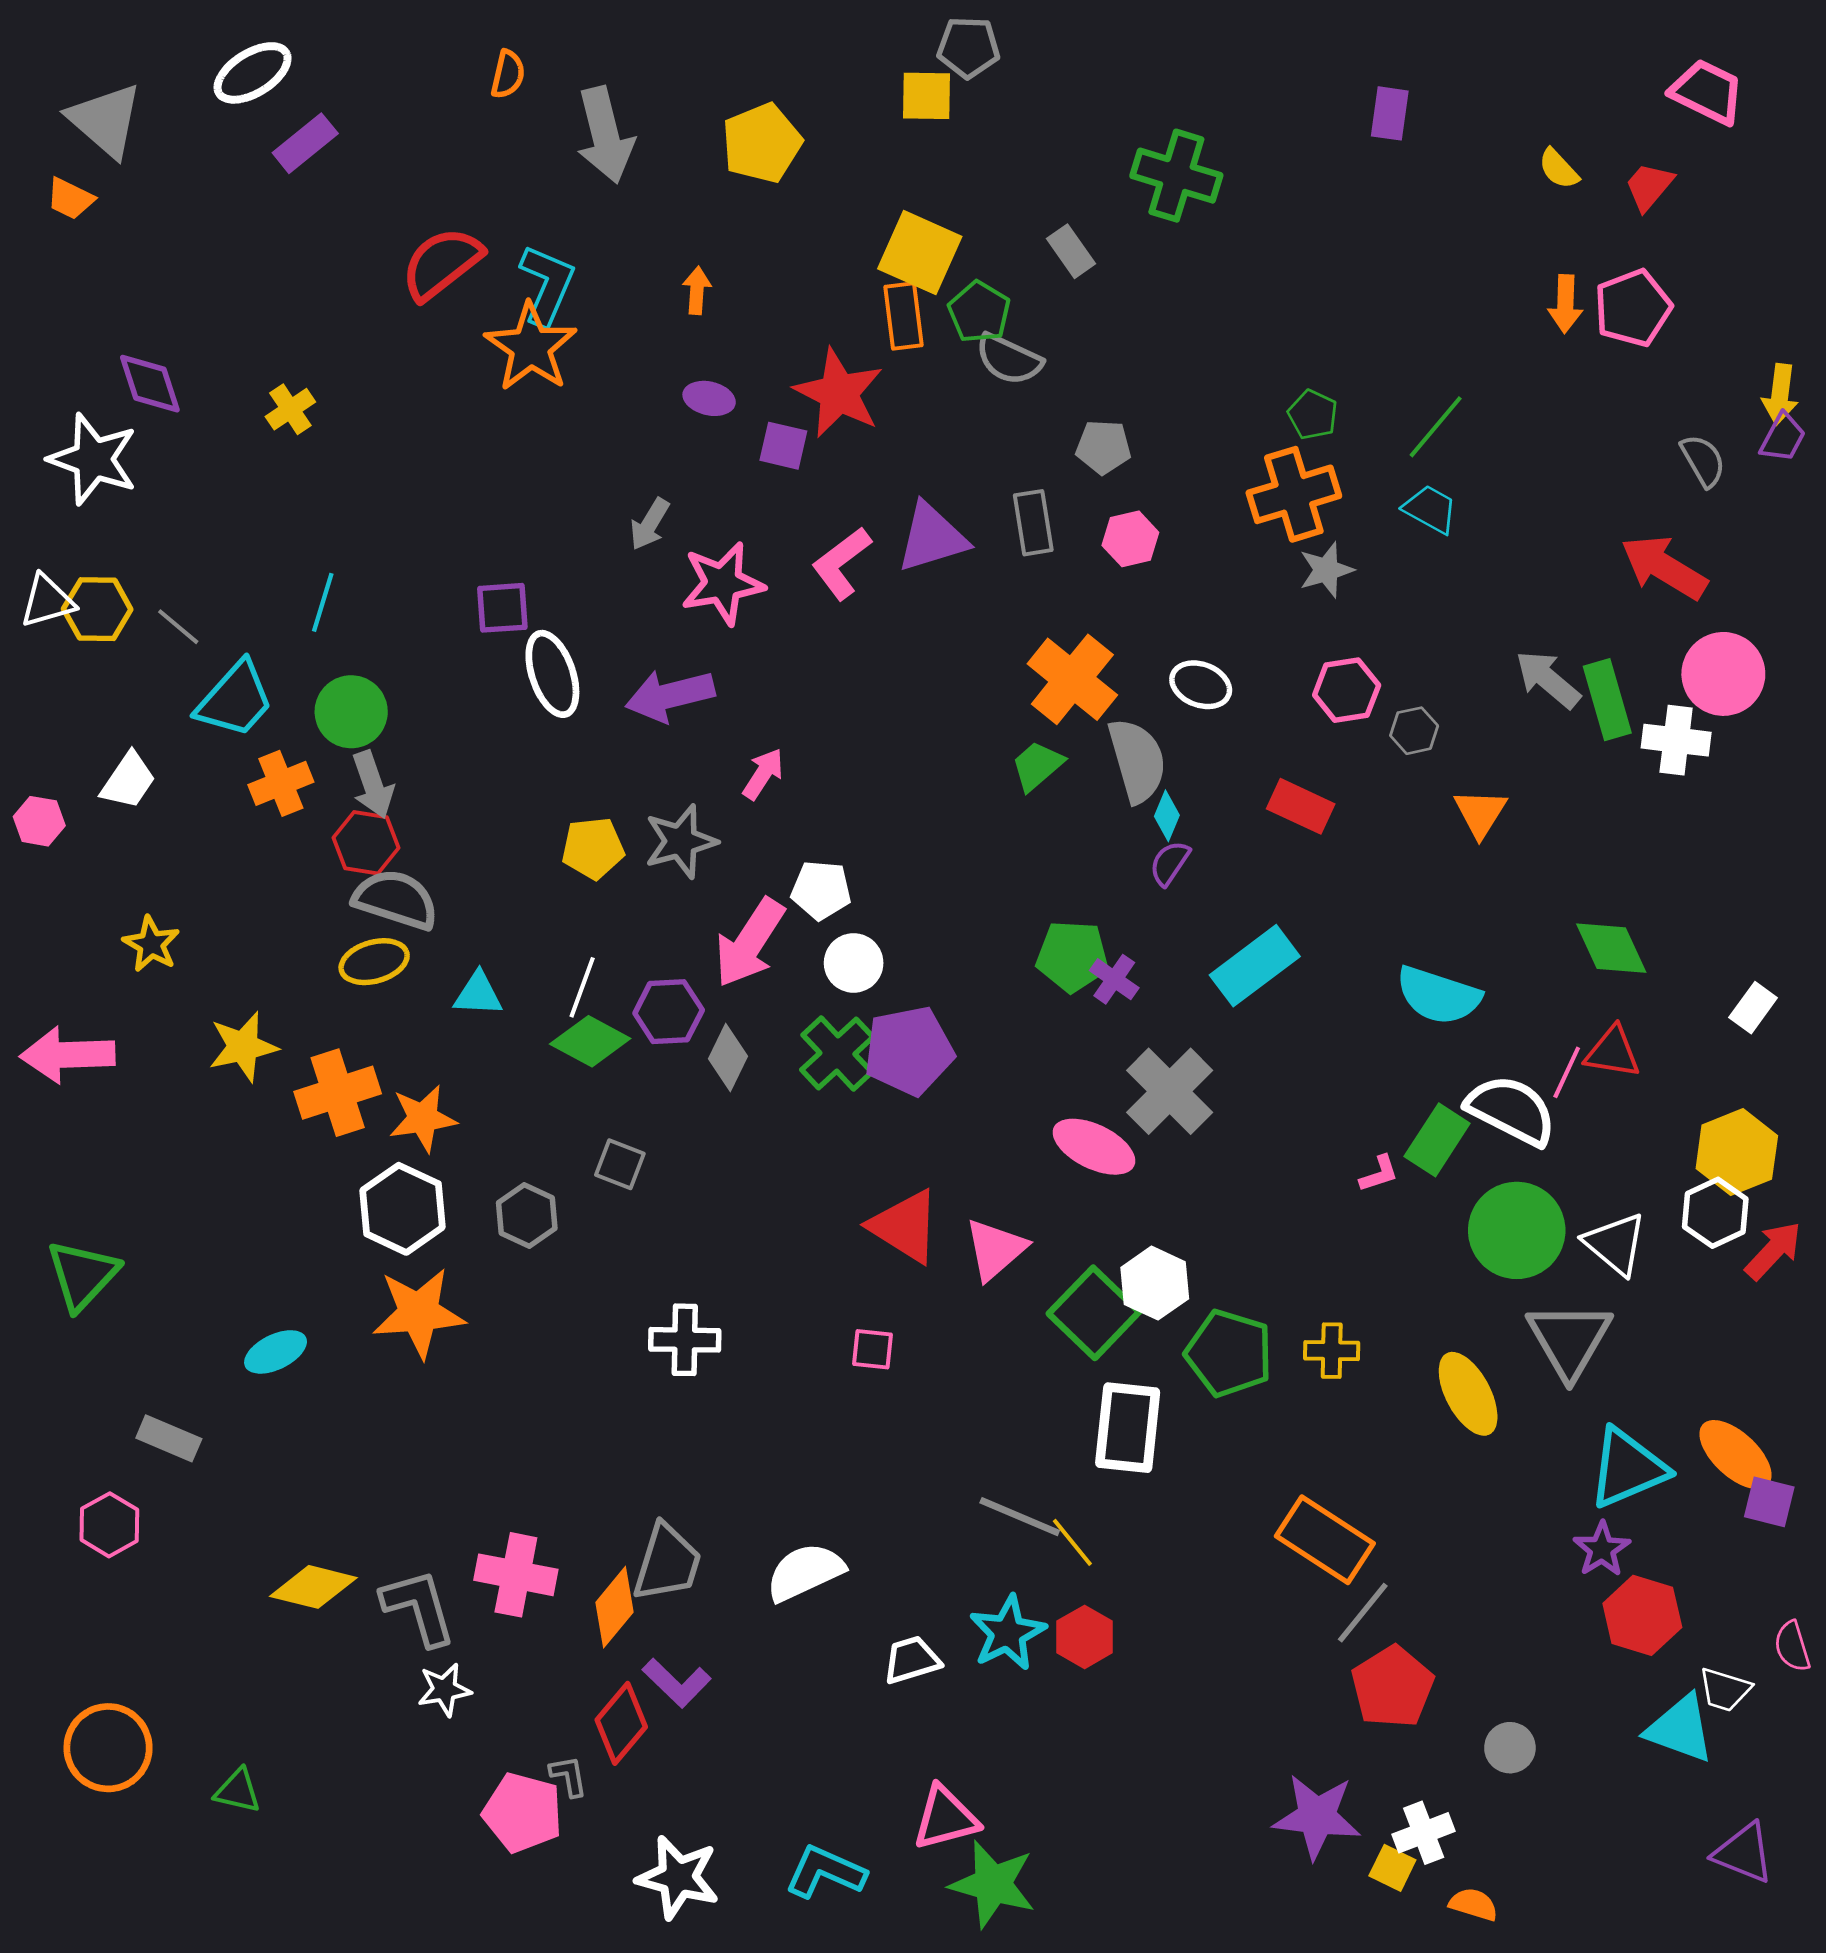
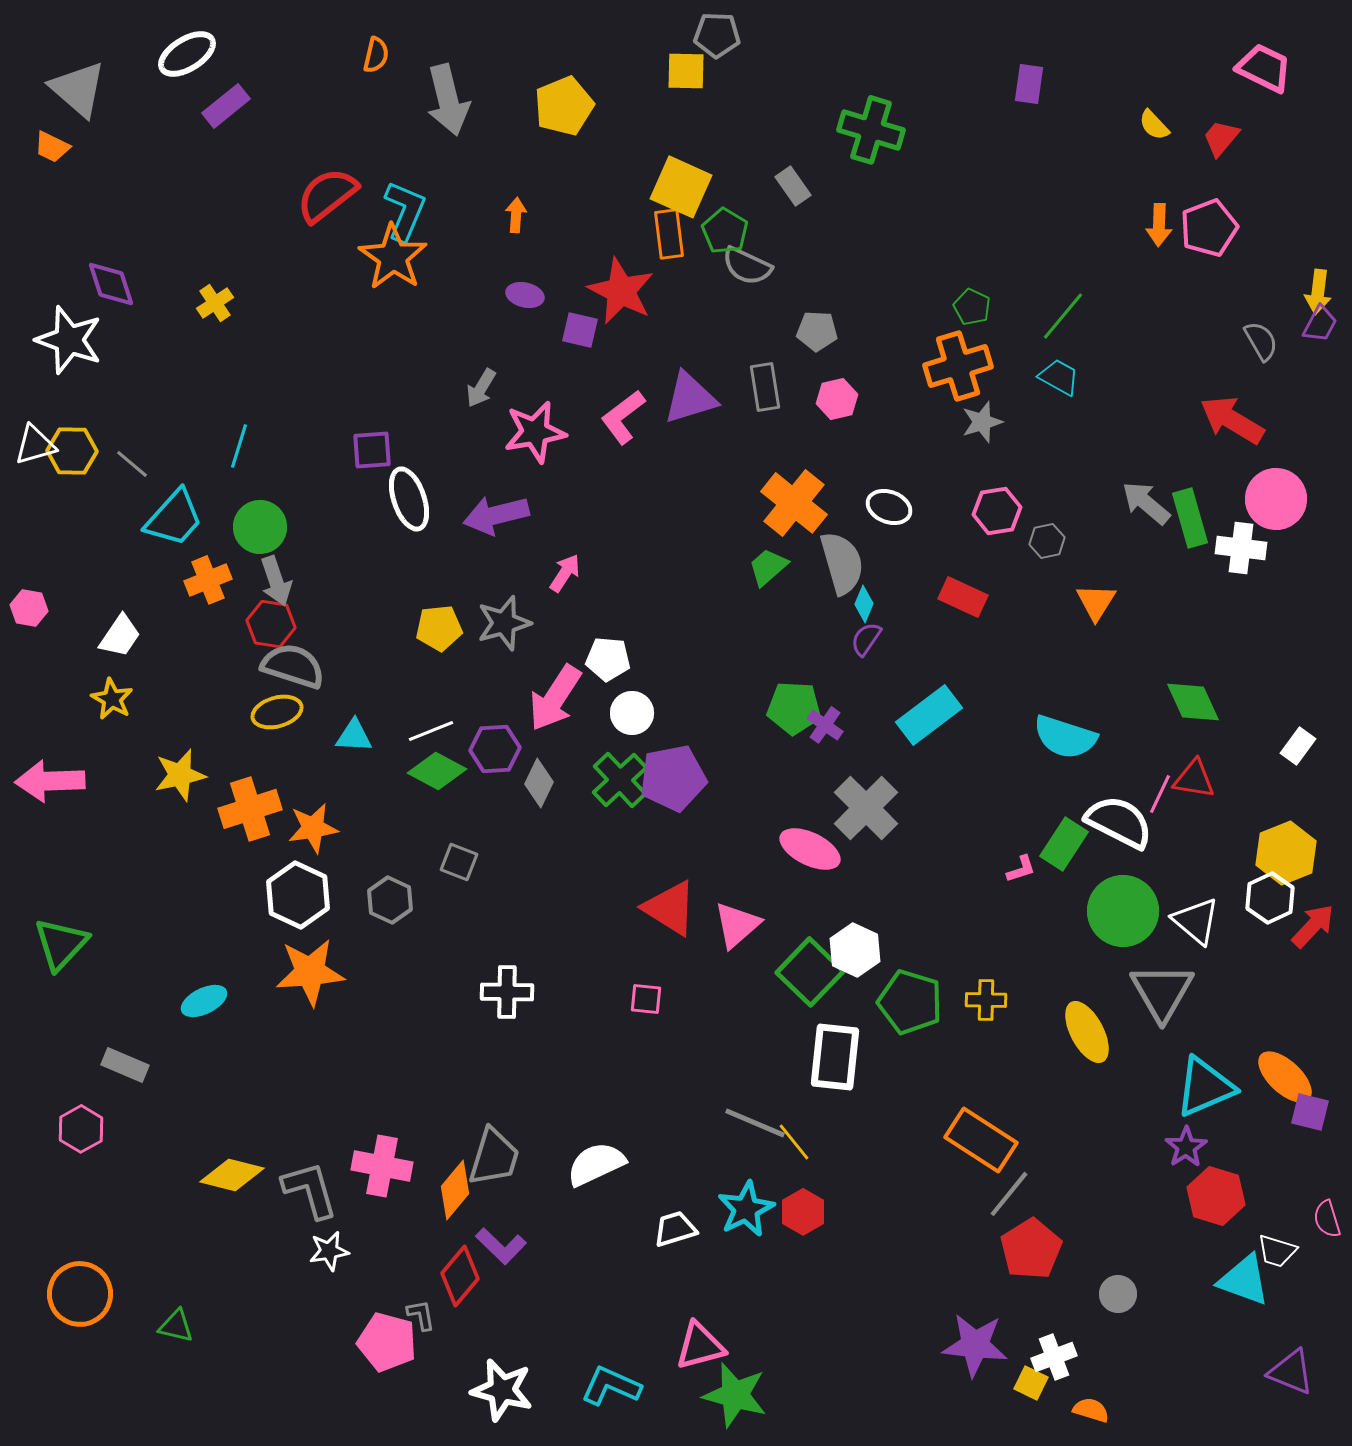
white trapezoid: (128, 781) -> (120, 636), moved
white line: (582, 987) -> (431, 731), turned 48

